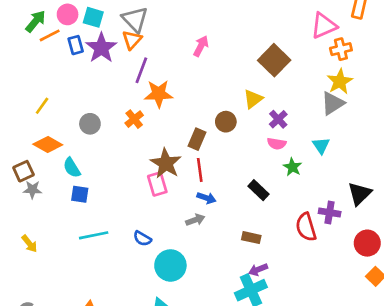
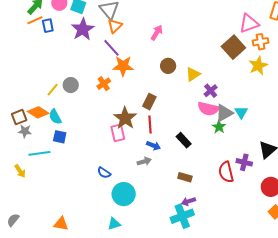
orange line: (50, 35) -> (35, 20), moved
orange triangle: (132, 40) -> (115, 26), moved
blue rectangle: (76, 45) -> (48, 26), moved
brown square: (274, 60) -> (233, 47), moved
purple line: (141, 70) -> (111, 48), turned -66
gray triangle: (333, 103) -> (224, 113), moved
yellow line: (42, 106) -> (53, 90), moved
brown circle: (226, 122) -> (168, 66), moved
pink semicircle: (277, 144) -> (208, 109), size x1.5
orange diamond: (48, 145) -> (38, 112), moved
black rectangle: (259, 190) -> (184, 140), moved
cyan line: (94, 235) -> (39, 153), moved

